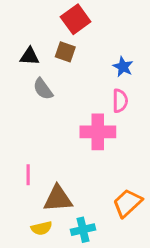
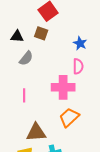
gray semicircle: (43, 89) -> (26, 58), turned -105
pink line: (28, 175) -> (24, 95), moved
orange trapezoid: (127, 203) -> (69, 117), moved

